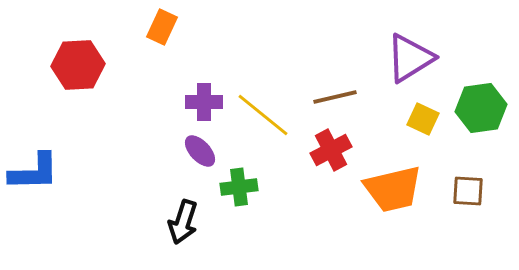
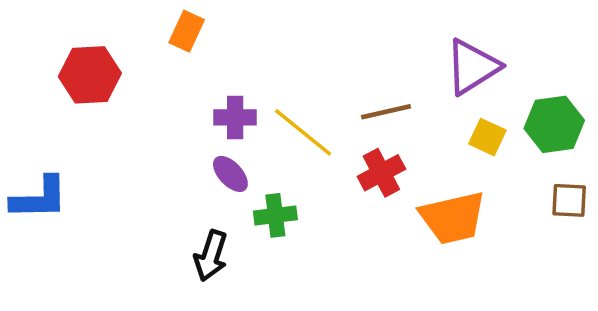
brown square: (468, 191) -> (569, 200), moved

